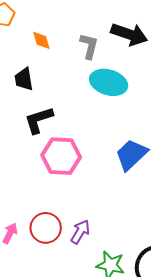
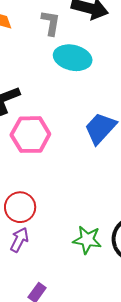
purple arrow: (80, 232) -> (19, 240), moved

